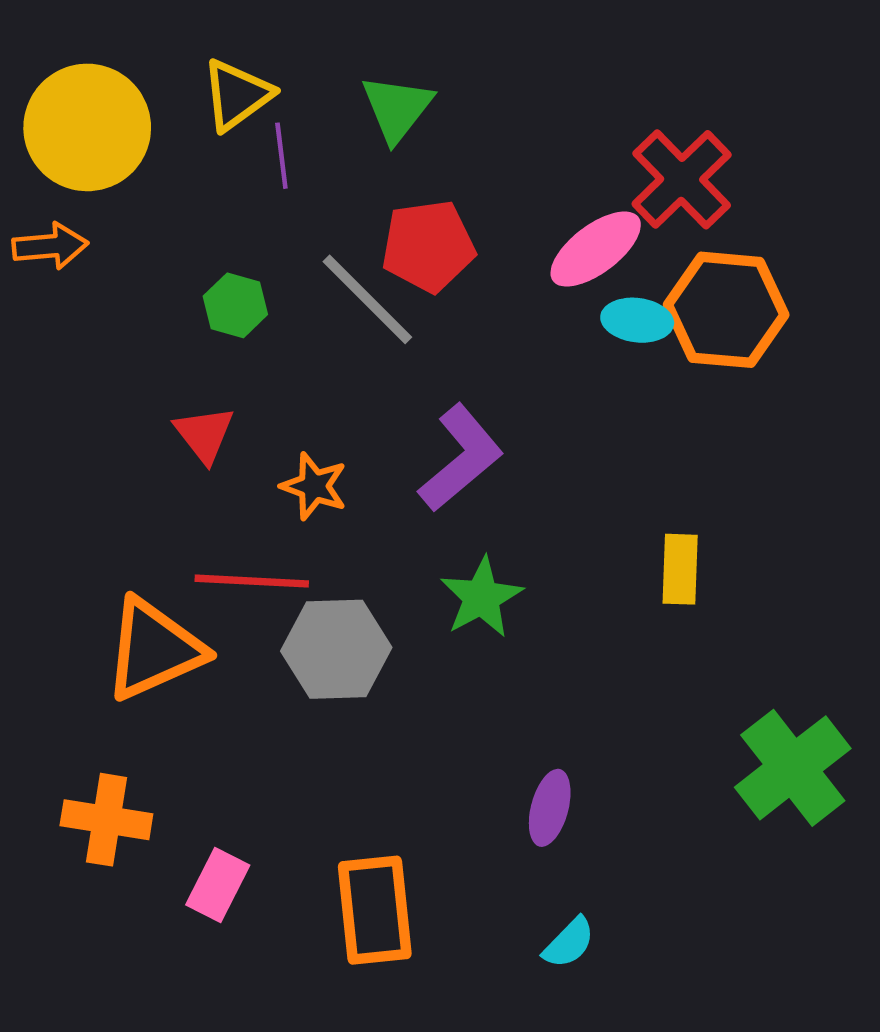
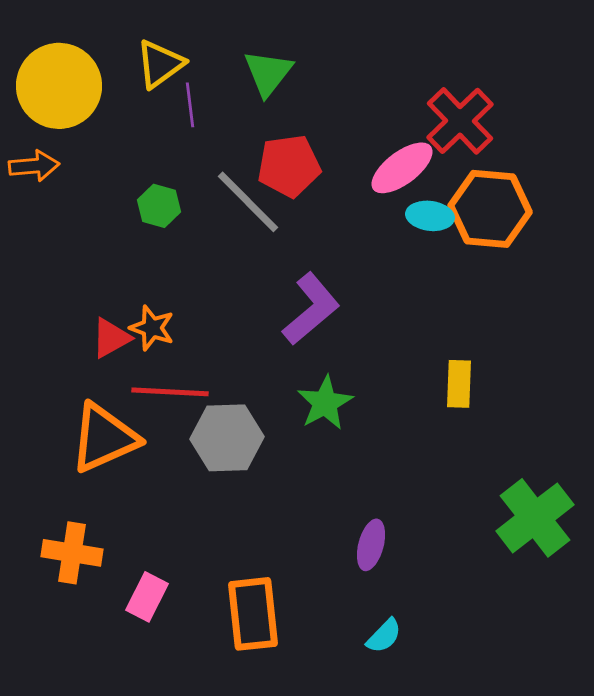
red triangle: (204, 434) -> (111, 338), moved, turned 39
orange star: (314, 486) -> (152, 328), moved

